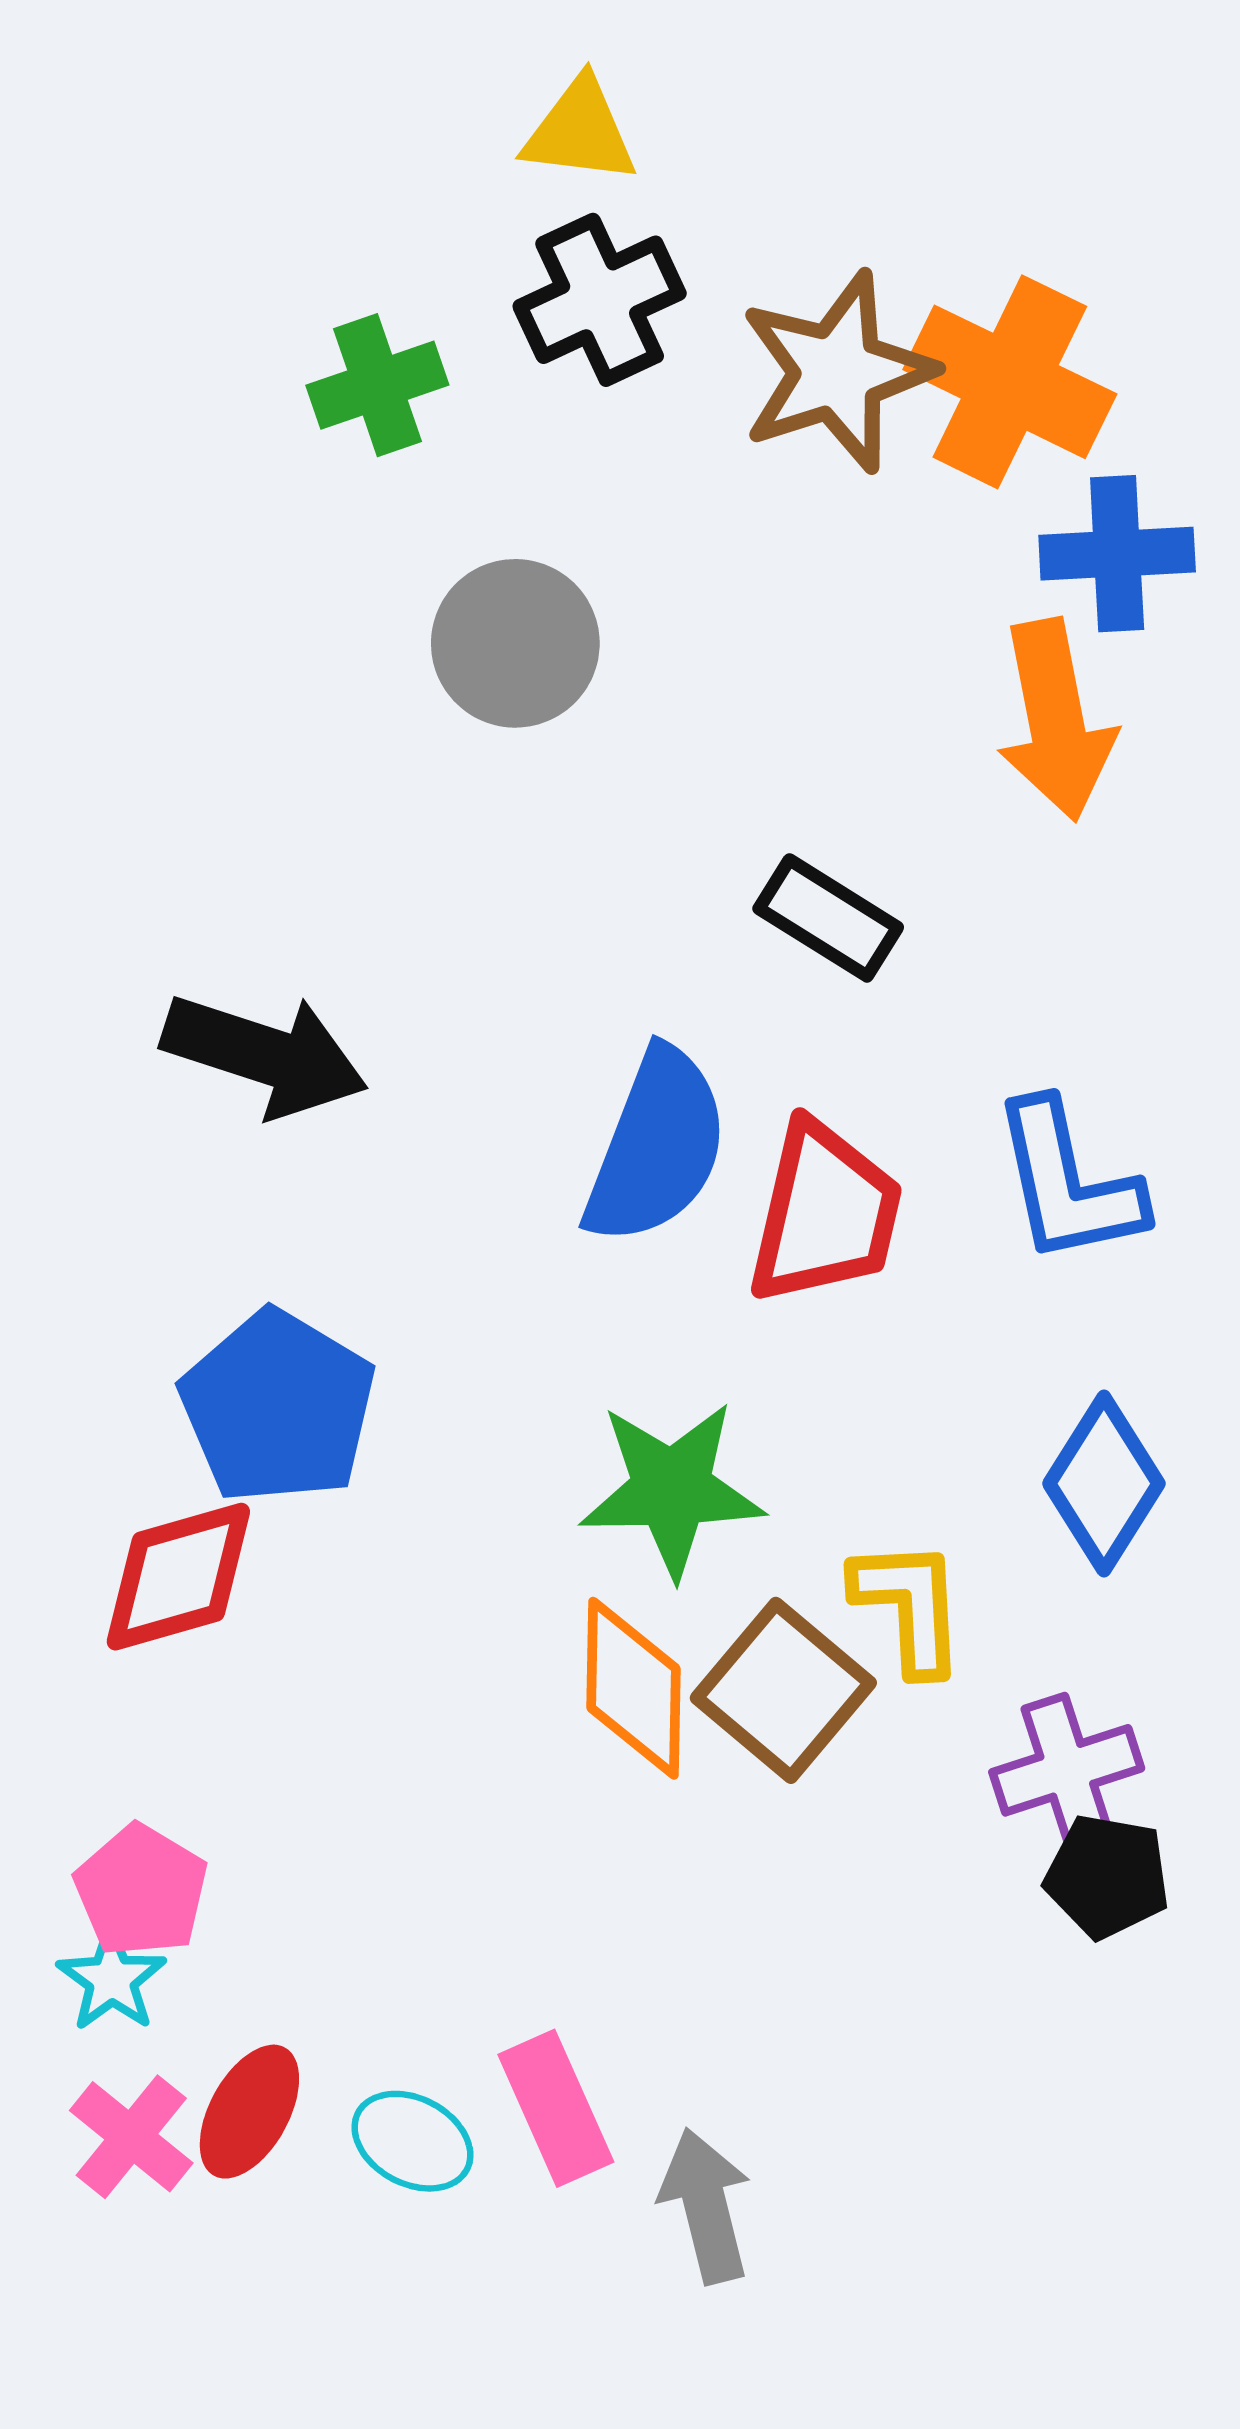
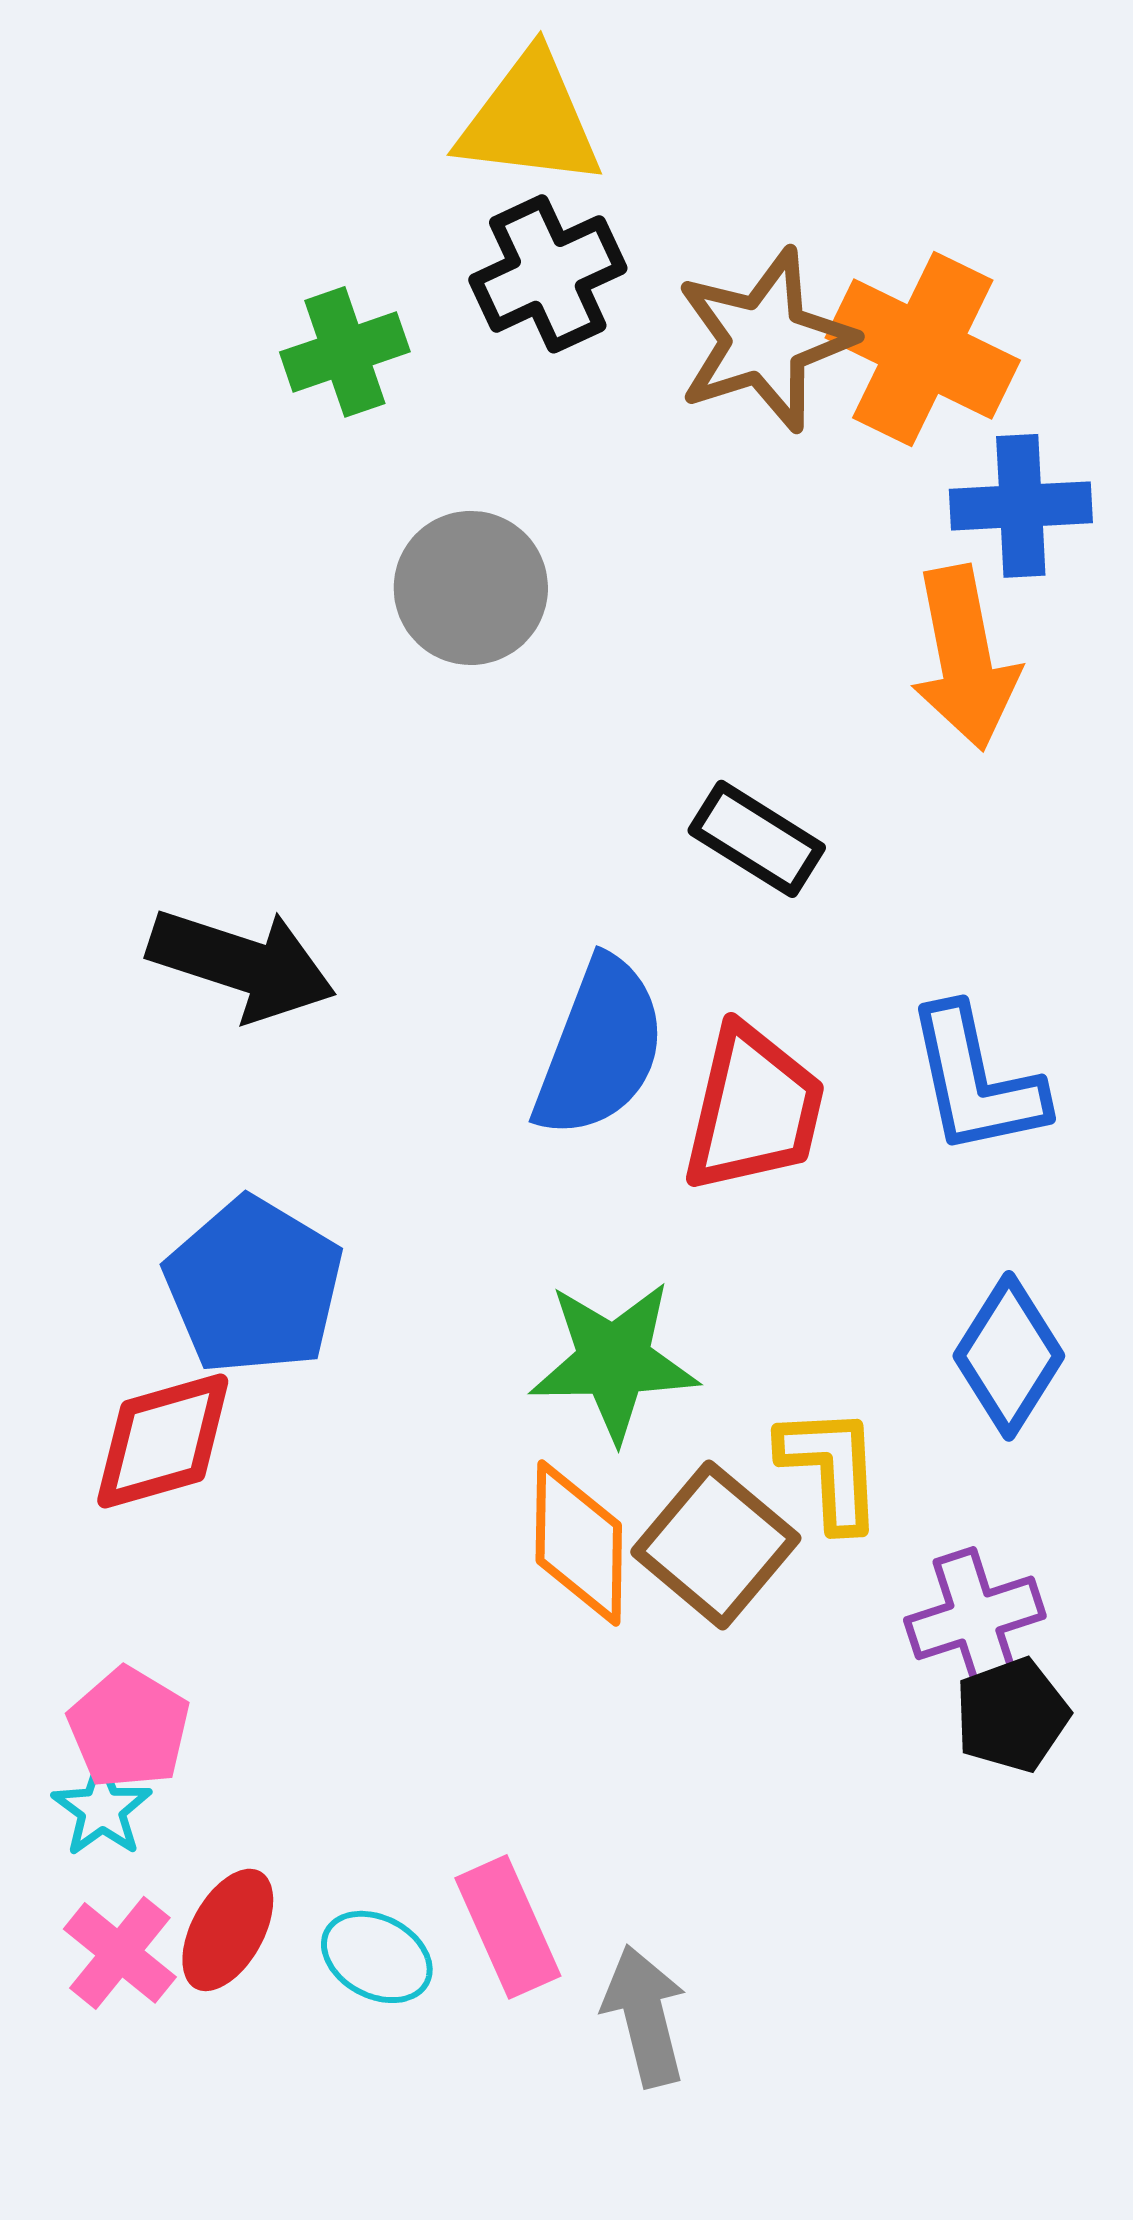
yellow triangle: (580, 131) -> (530, 120), size x1.4
black pentagon: (1107, 1876) -> (1012, 1715), turned -30

